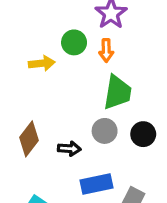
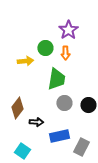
green trapezoid: (117, 92) -> (56, 79), moved
black arrow: (69, 149) -> (36, 122), moved

